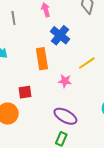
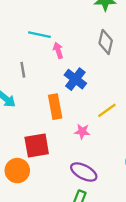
gray line: (13, 18) -> (23, 70), moved
red square: (25, 92) -> (37, 146), size x1.6

